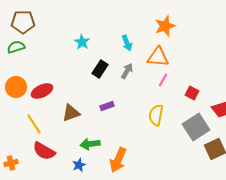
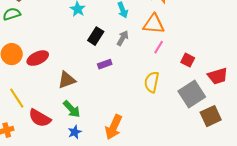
purple rectangle: (107, 106) -> (105, 64), moved
yellow line: (34, 124) -> (17, 98), moved
green arrow: (90, 144) -> (72, 109), moved, turned -126

